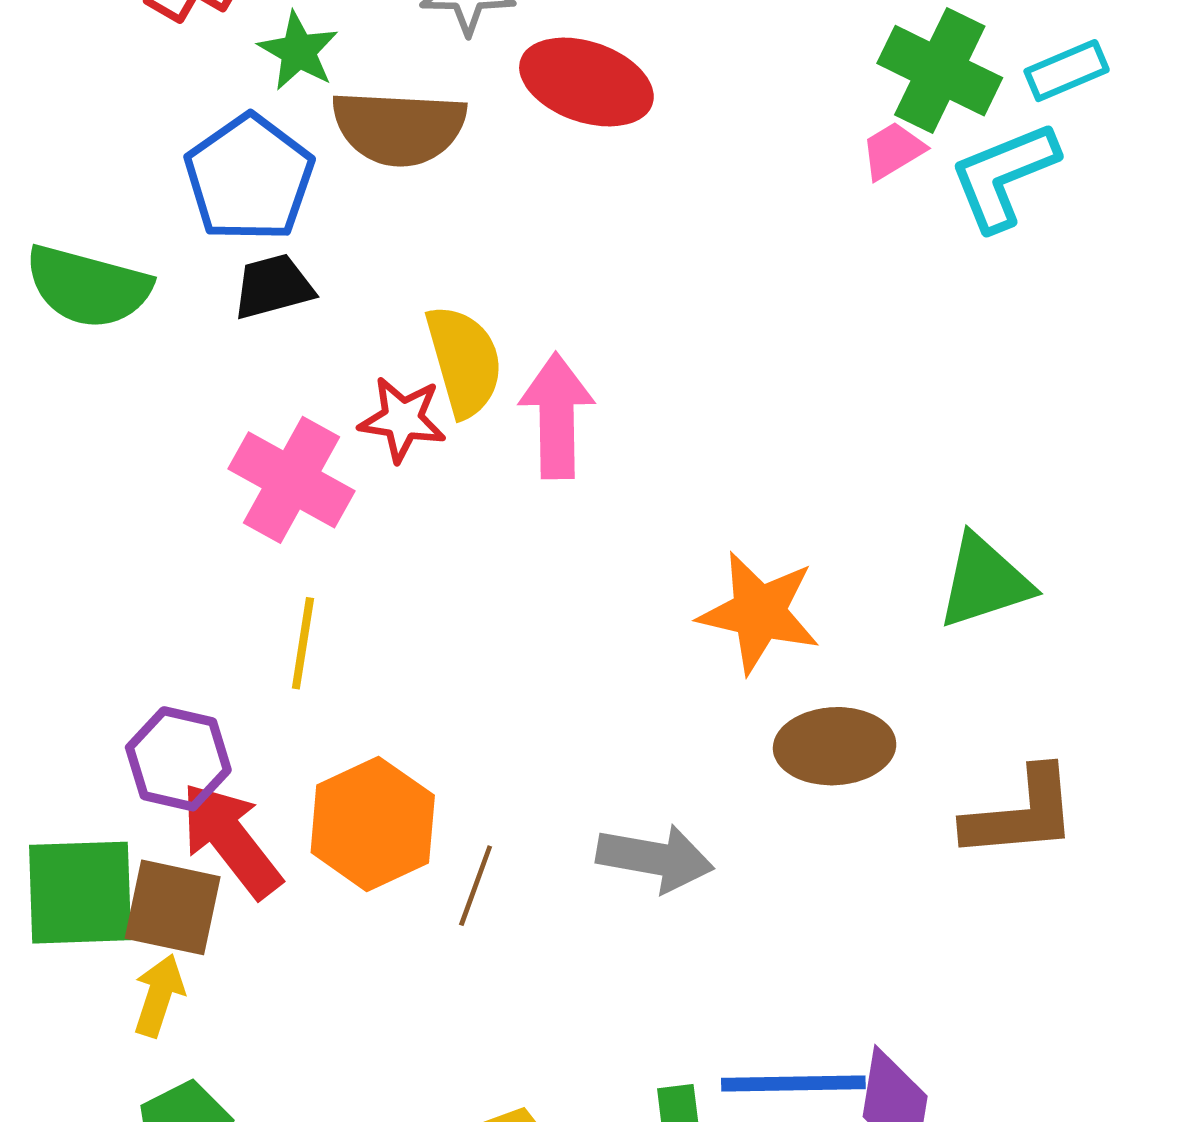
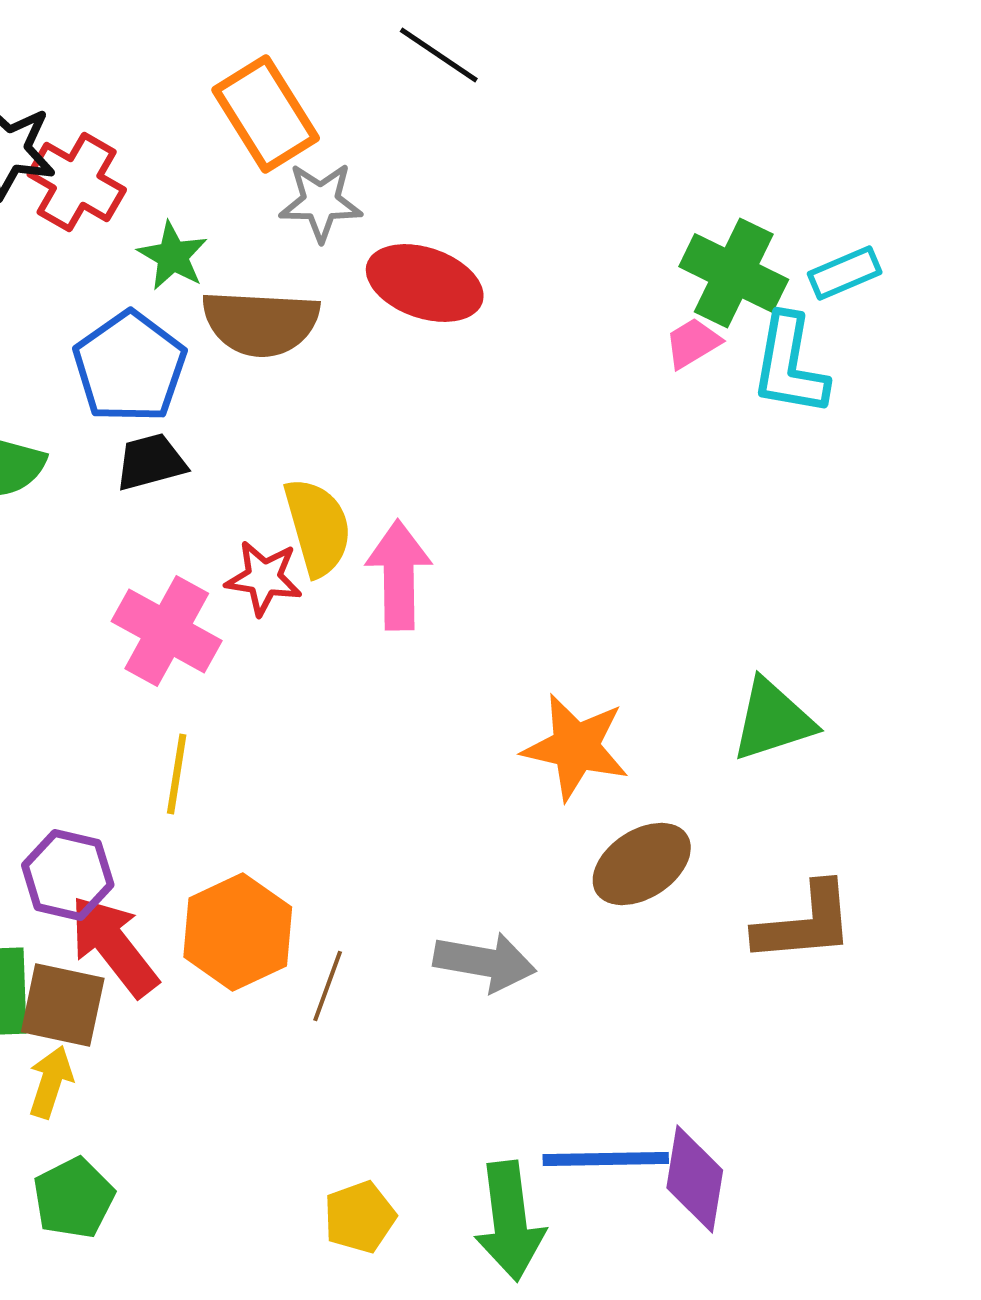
cyan L-shape: (1004, 176) -> (790, 365), turned -58
brown ellipse: (835, 746) -> (642, 864), turned -30

